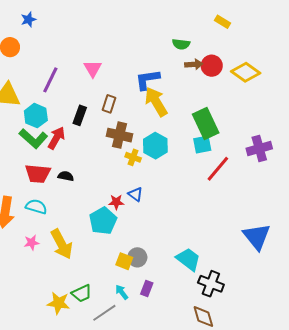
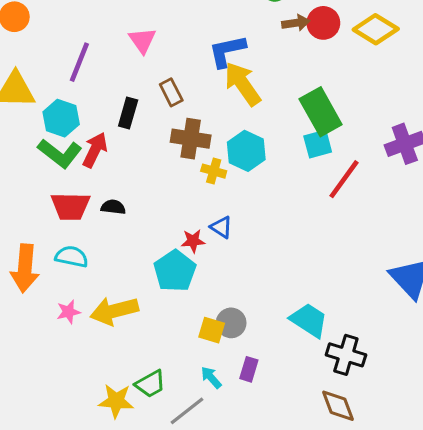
brown rectangle: (109, 104) -> (171, 92), turned -42
yellow arrow: (62, 244) -> (114, 311), turned 108

